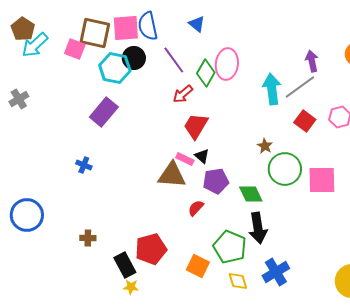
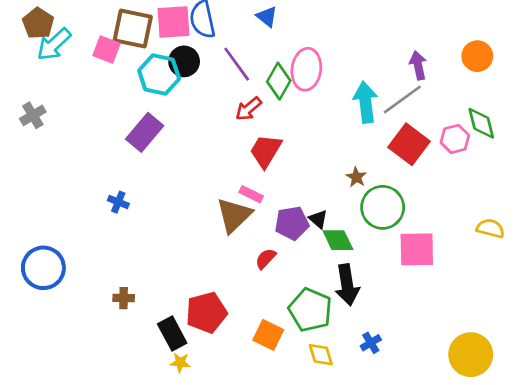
red square: (305, 121) -> (409, 144), size x1.4
black triangle: (202, 156) -> (318, 219), moved
brown triangle: (172, 175) -> (234, 215), turned -48
pink square: (322, 180) -> (417, 249), moved
blue cross: (276, 272) -> (371, 343), size x0.6

